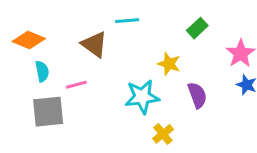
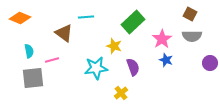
green rectangle: (197, 28) -> (133, 22), size x1.6
orange diamond: (29, 40) -> (20, 18), moved
yellow cross: (163, 134) -> (121, 93), moved

